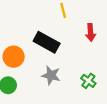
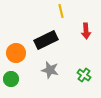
black rectangle: (47, 42) -> (46, 40), turned -55

